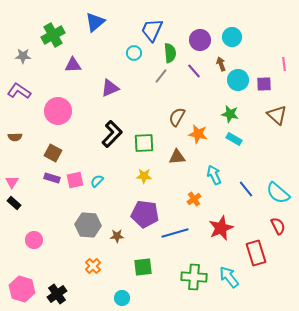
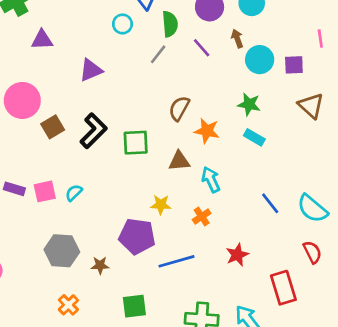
brown square: (53, 153) -> (53, 127), moved, turned 30
cyan arrow: (214, 175) -> (211, 180), moved
yellow star: (144, 176) -> (161, 205), moved
red star: (221, 228) -> (237, 255), size x0.7

